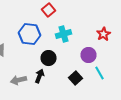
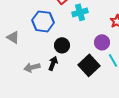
cyan cross: (64, 34) -> (80, 12), moved
black square: (76, 78) -> (89, 65), size x1.5

